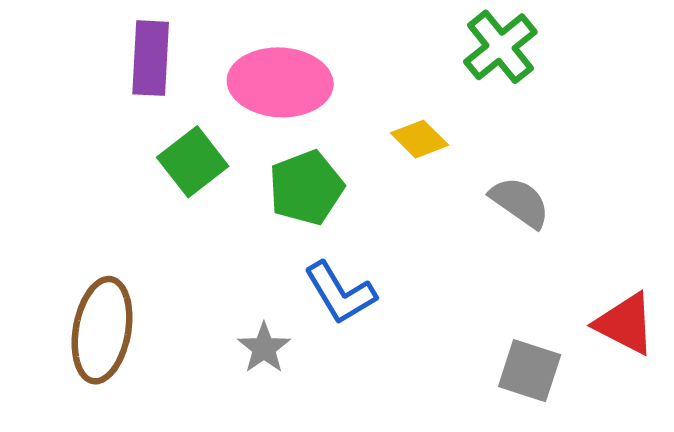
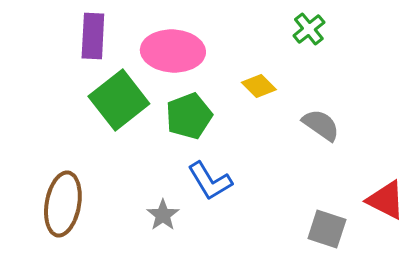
green cross: (500, 47) -> (309, 29), size x0.7
green square: (193, 162) -> (119, 100), size x1.4

